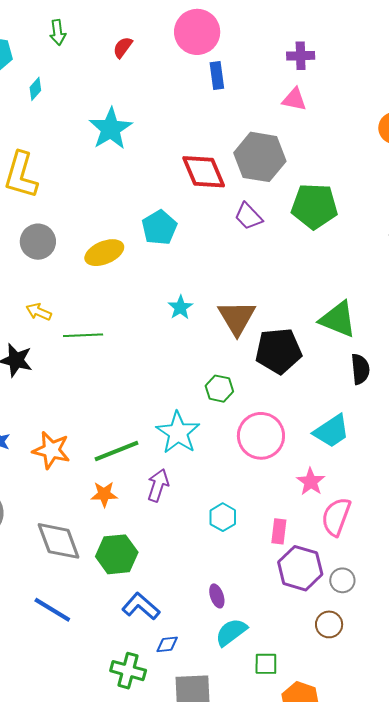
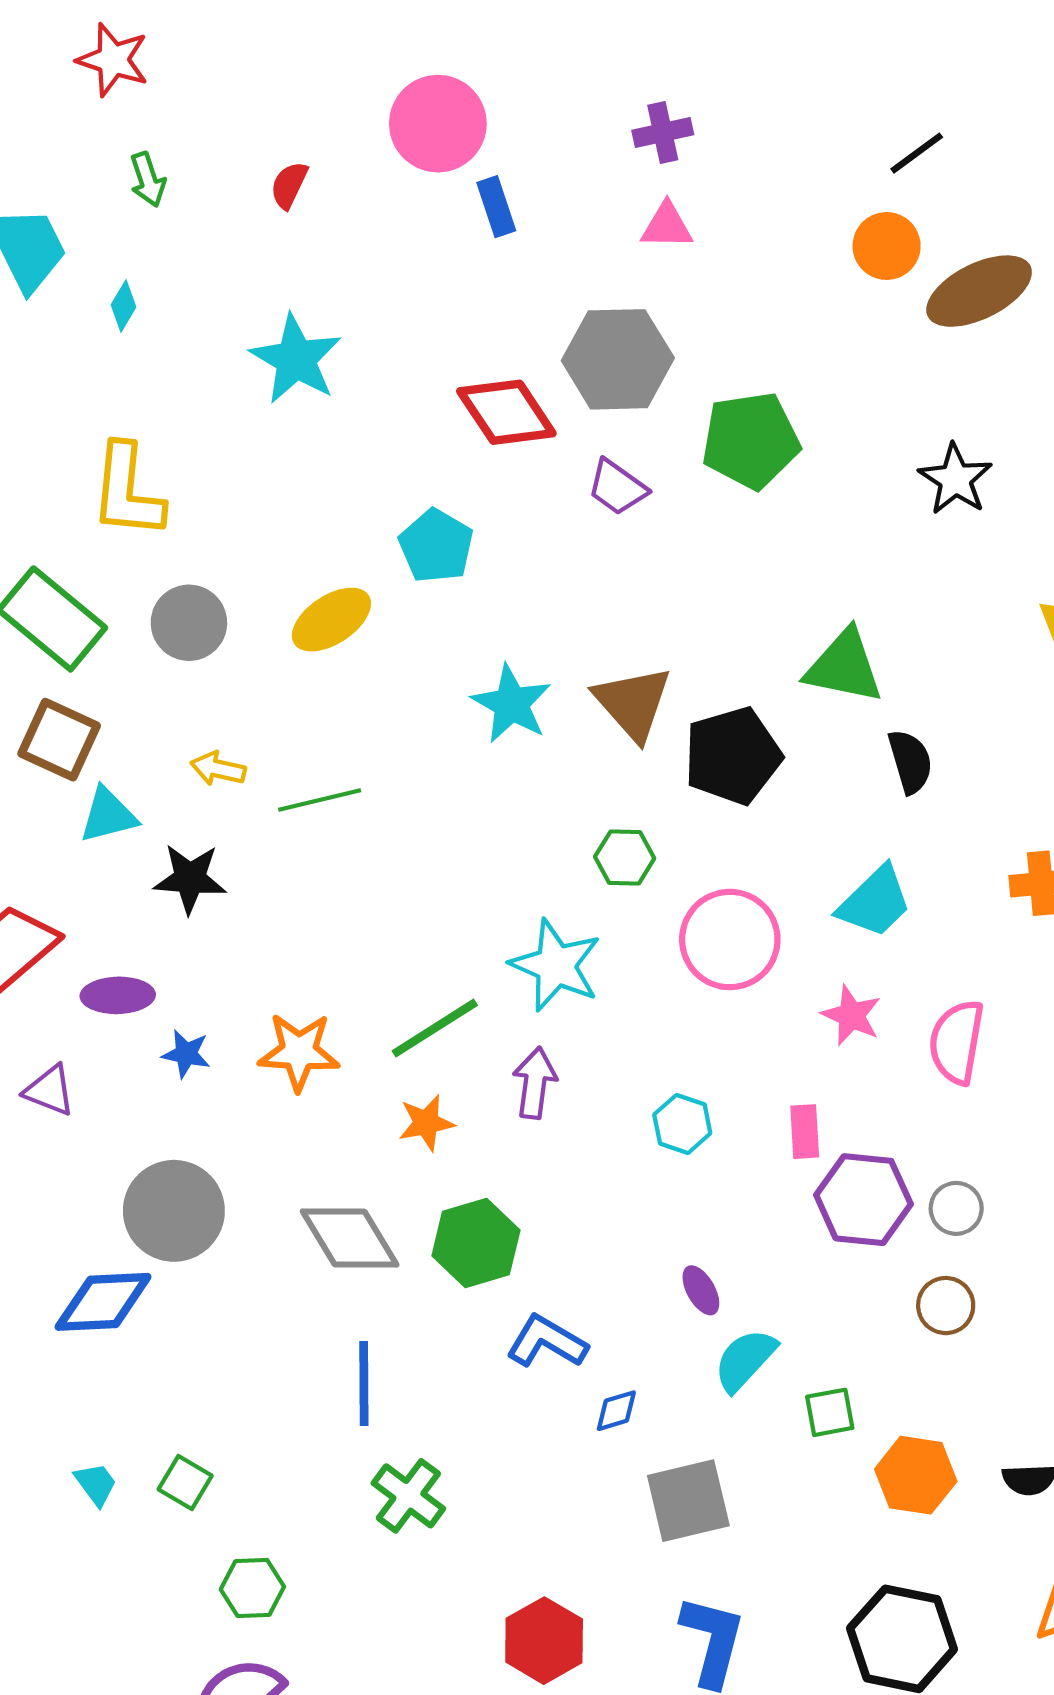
cyan star: (180, 307) -> (511, 704), size x1.5
pink semicircle: (336, 517) -> (957, 1042), moved
blue line: (52, 610) -> (364, 1384), turned 69
green cross: (128, 671) -> (408, 1496), moved, turned 32

